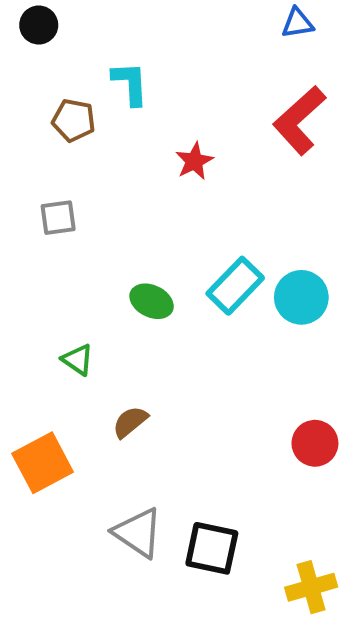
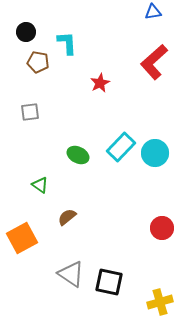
black circle: (39, 25) -> (26, 32), moved

